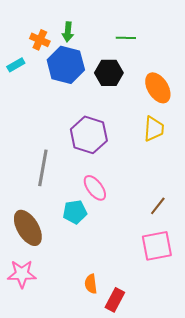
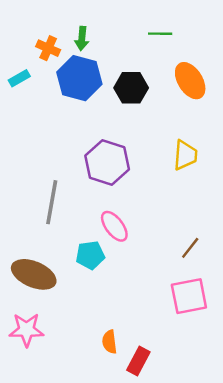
green line: (126, 38) -> (160, 34), moved
orange ellipse: (158, 88) -> (190, 81), moved
brown ellipse: (28, 228) -> (34, 274), turned -36

